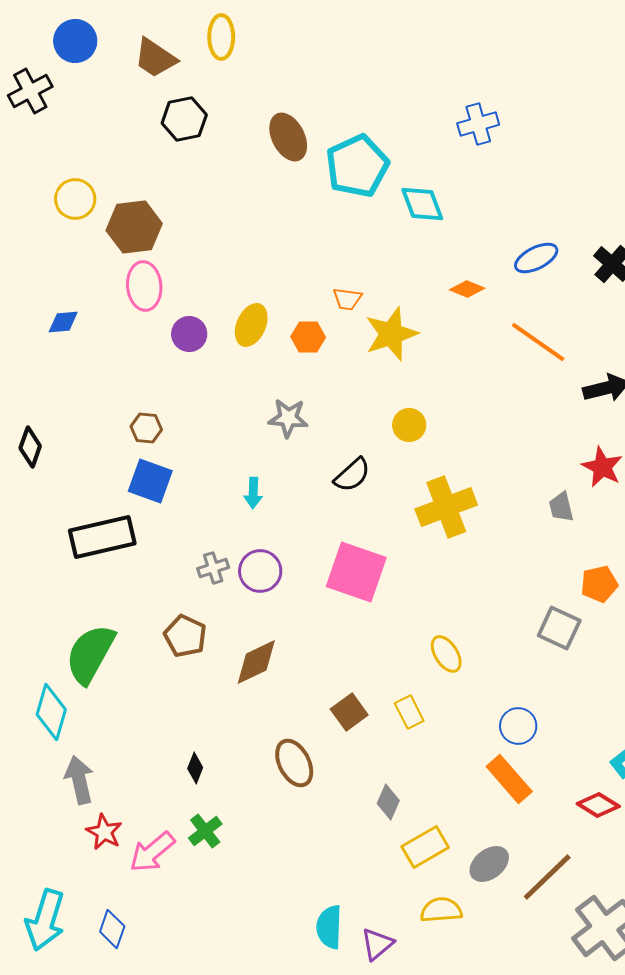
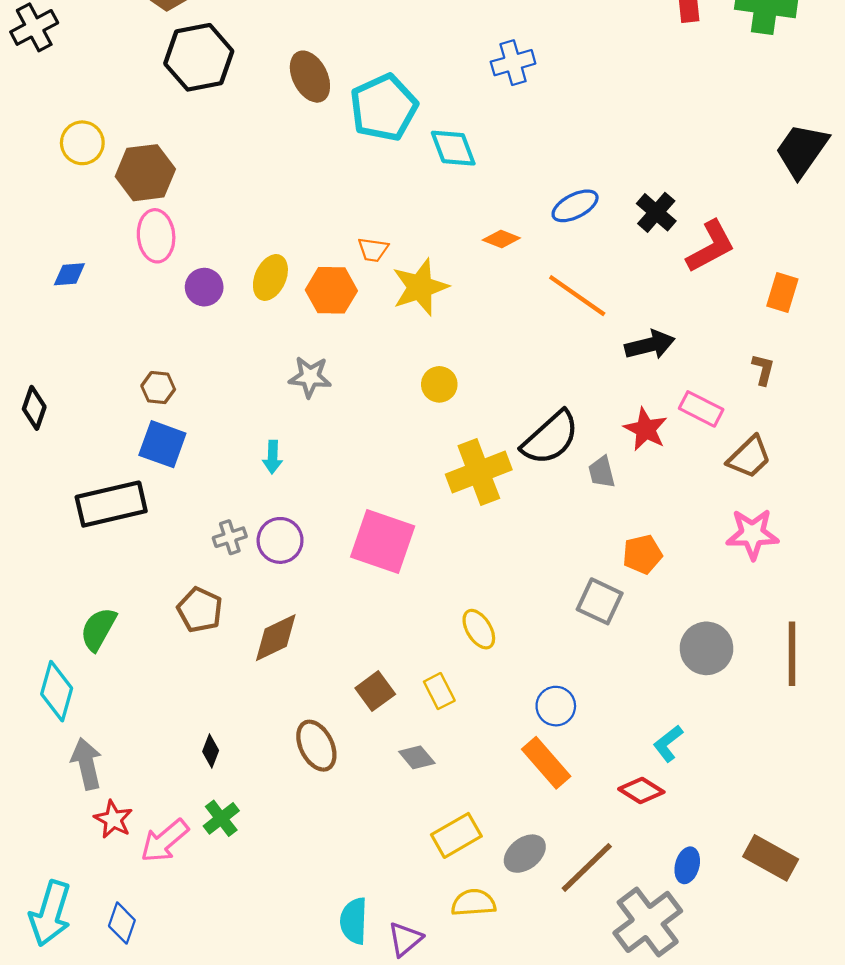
black hexagon: (184, 119) -> (199, 57), size x1.4
orange hexagon: (308, 337) -> (331, 290), size x1.4
black semicircle: (352, 475) -> (550, 438), moved, size x1.5
green semicircle: (90, 654) -> (98, 629), size x0.7
gray diamond: (388, 802) -> (417, 757), moved, turned -64

